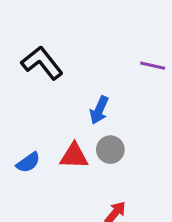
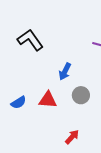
gray circle: (110, 150) -> (81, 95), moved

